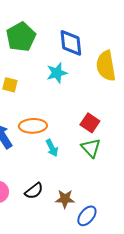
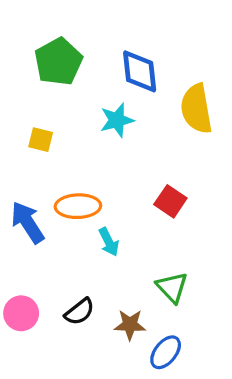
green triangle: (91, 148) -> (172, 287), moved

